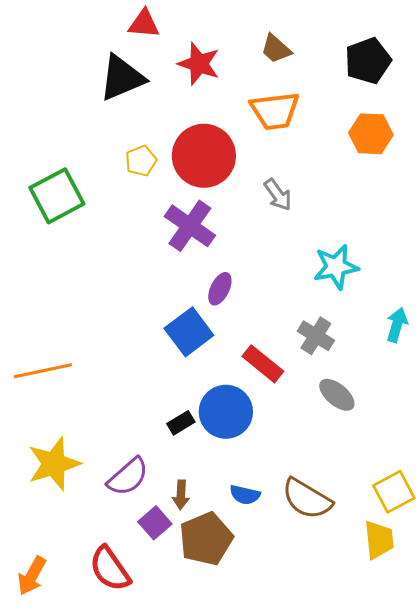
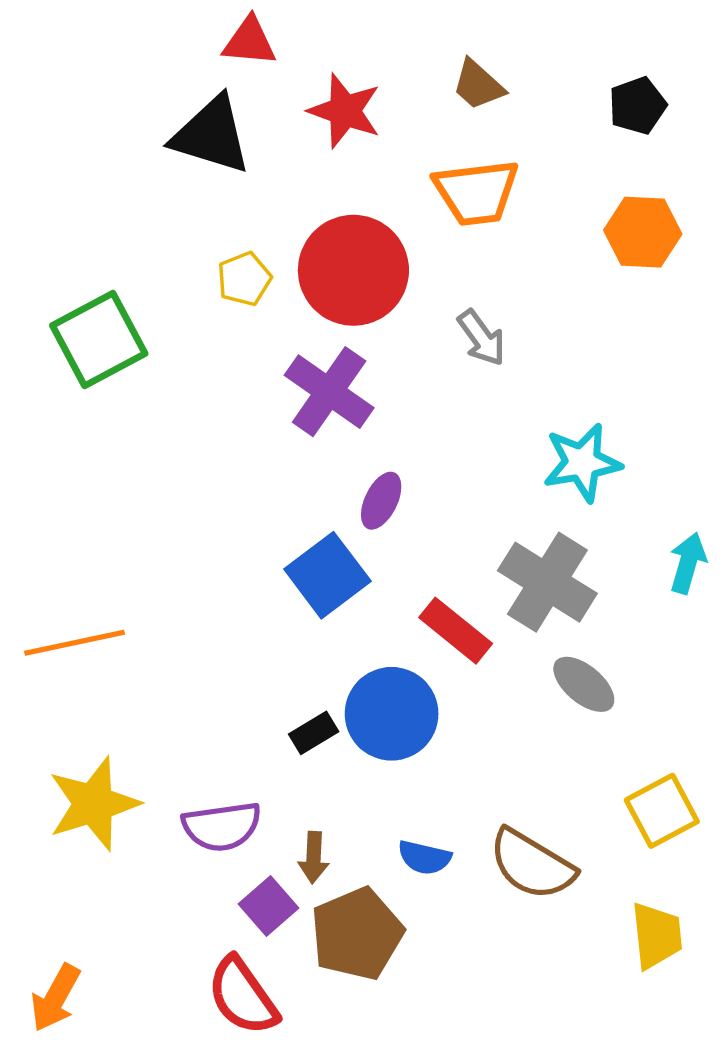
black pentagon: (368, 61) -> (638, 106), size x0.7
black triangle: (122, 78) -> (211, 135), turned 40
gray cross: (316, 336) -> (547, 582), size x1.5
purple semicircle: (128, 477) -> (222, 826), turned 33
yellow square: (394, 492) -> (662, 811), moved
red semicircle: (110, 569) -> (243, 996), moved

